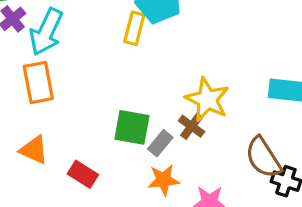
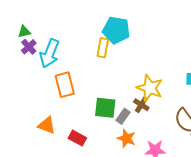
orange rectangle: (38, 82) -> (65, 85), moved
orange star: (164, 180) -> (126, 138), turned 30

